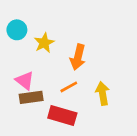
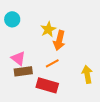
yellow star: (44, 43) -> (48, 29), moved
yellow arrow: (103, 93) -> (87, 74), moved

